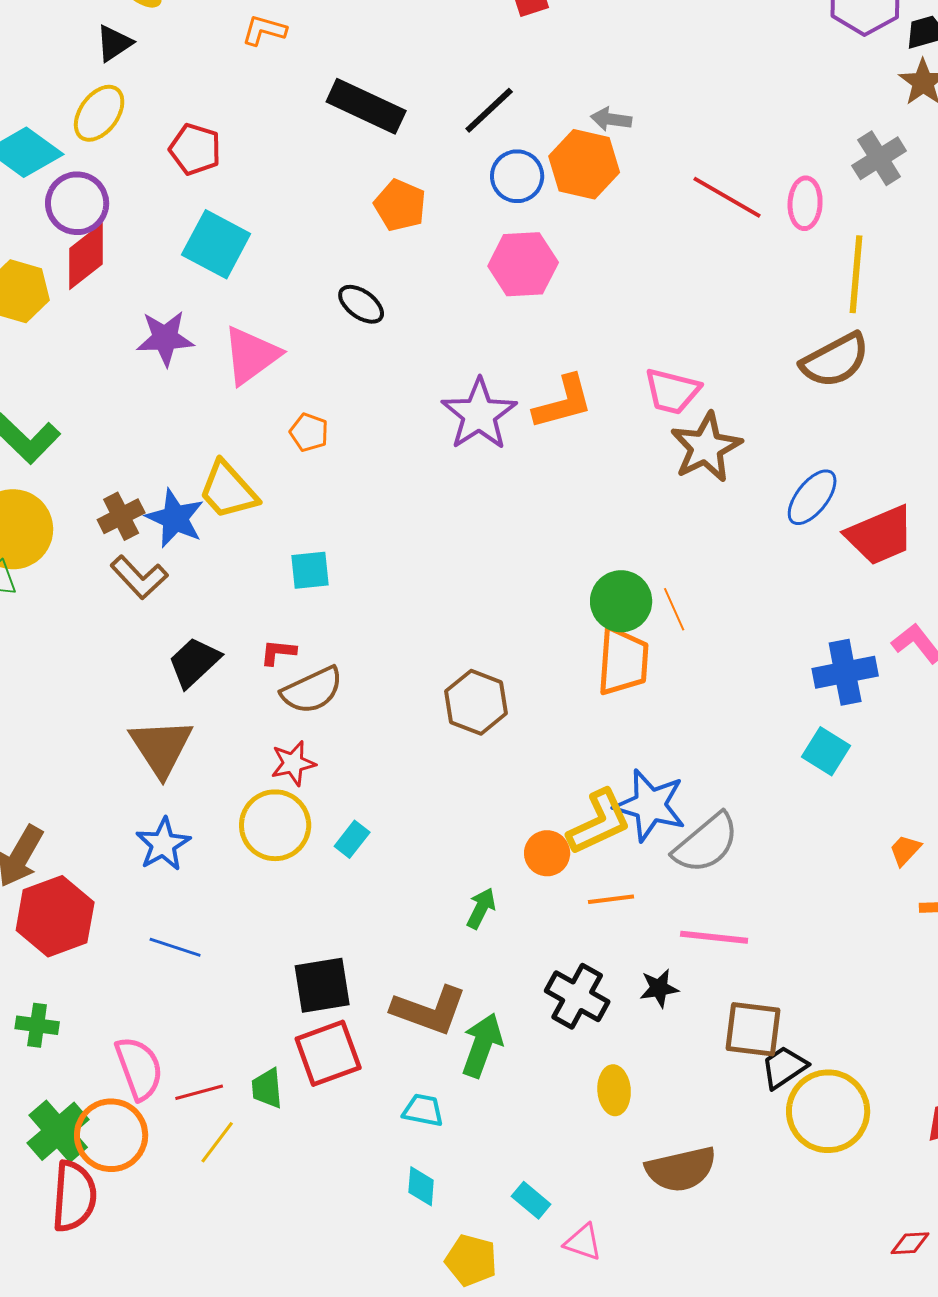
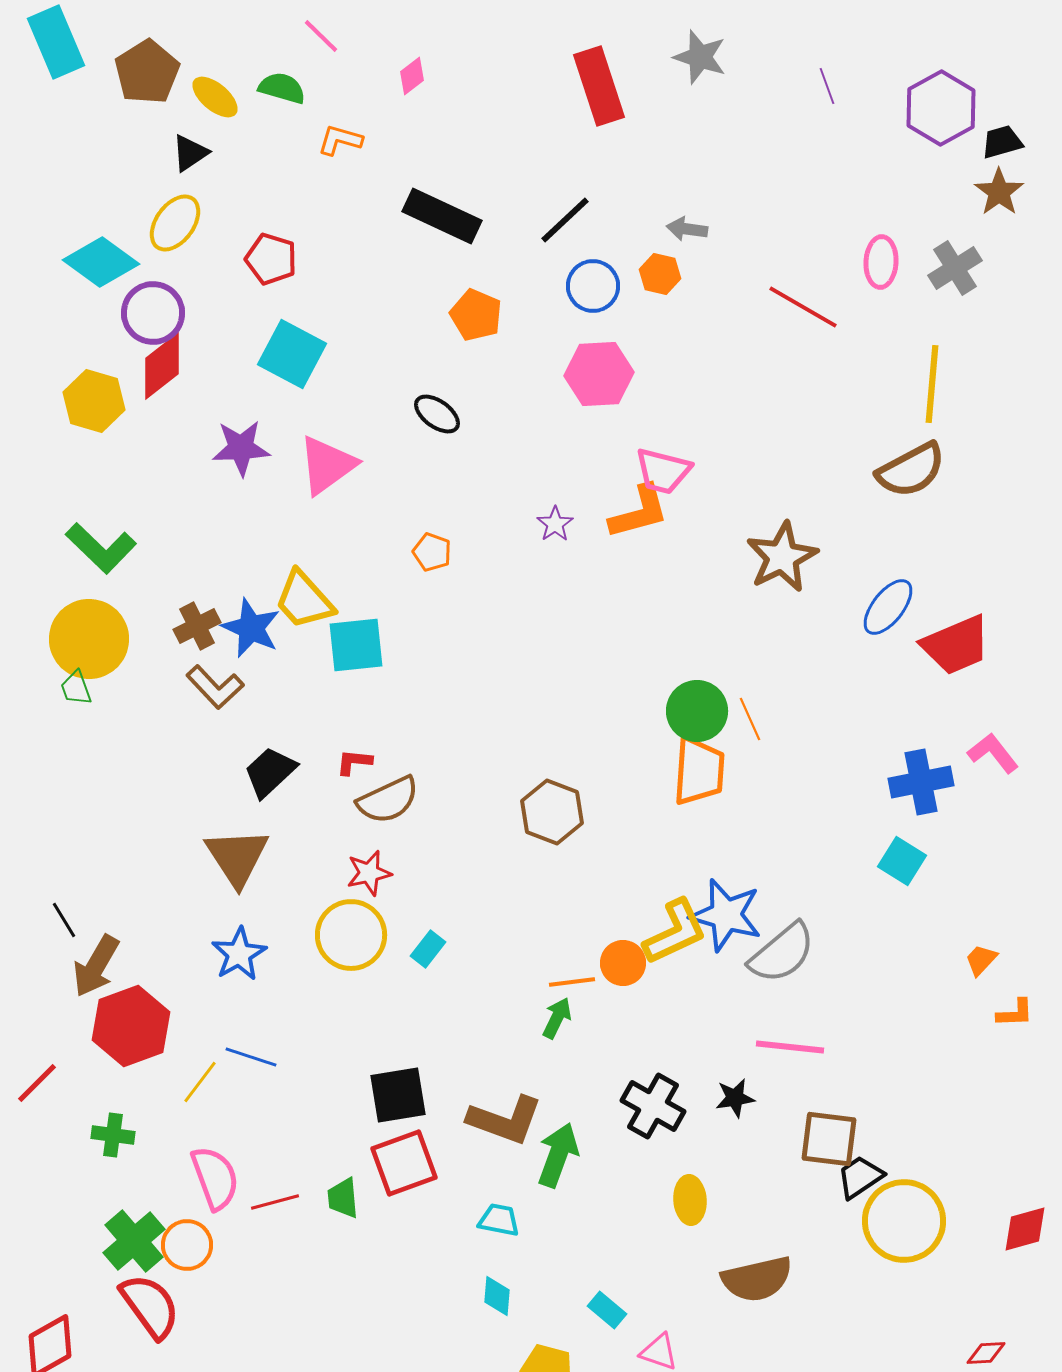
orange hexagon: (584, 164) -> (660, 274), size x0.6
pink ellipse: (805, 203) -> (881, 262), moved
pink trapezoid: (672, 391) -> (663, 471), moved
purple star: (479, 414) -> (555, 524), size x0.5
orange pentagon: (309, 432) -> (432, 552), moved
cyan square: (310, 570) -> (356, 645), moved, size x1.4
orange line: (611, 899) -> (572, 982), moved
orange circle: (111, 1135) -> (187, 1245), size x0.7
yellow line: (217, 1142) -> (200, 1082), moved
red semicircle: (74, 1196) -> (150, 1306), turned -40

